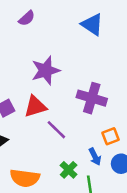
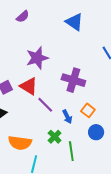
red triangle: (35, 106) -> (29, 86), turned 48
orange square: (110, 136) -> (88, 110), turned -32
blue arrow: (95, 157) -> (67, 117), moved

